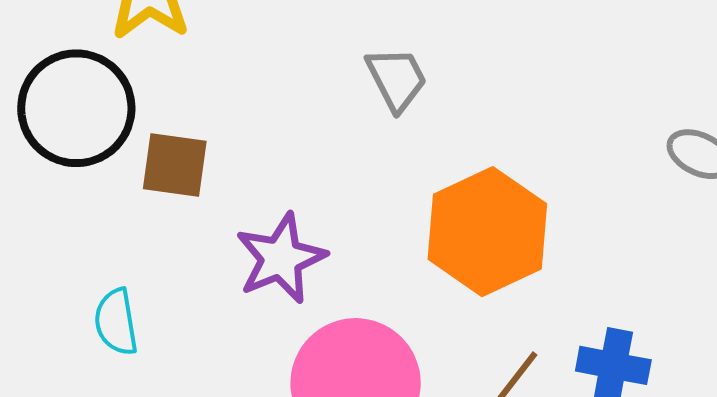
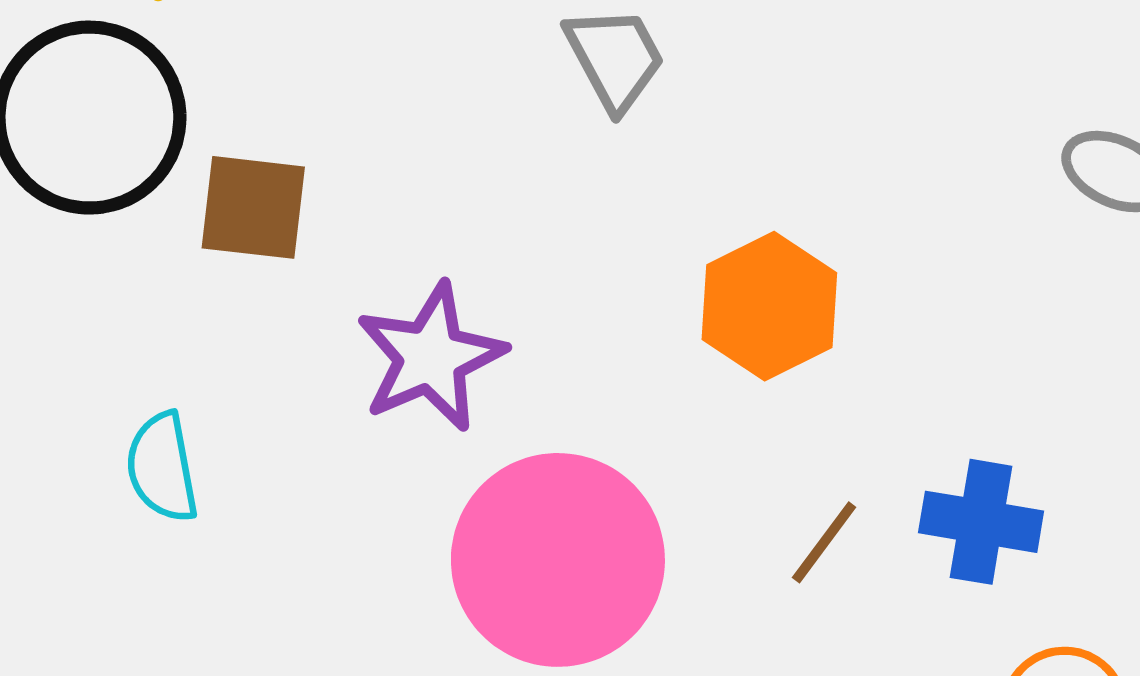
orange hexagon: (487, 232) -> (769, 306), size x0.7

